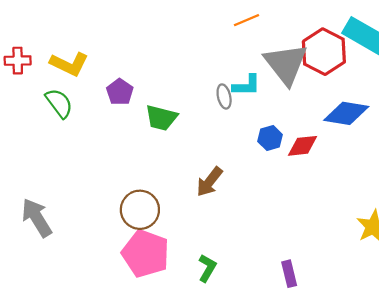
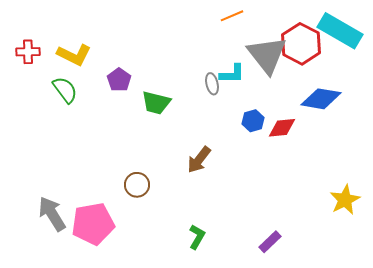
brown circle: (140, 210) -> (137, 185), size x0.7
gray arrow: (37, 218) -> (52, 214), moved
pink pentagon: (146, 254) -> (93, 224), moved, turned -30
purple rectangle: (289, 274) -> (270, 242), turned 60

